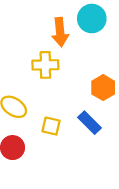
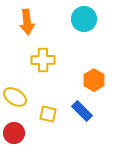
orange arrow: (60, 32) -> (27, 22), moved

